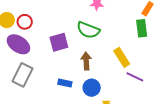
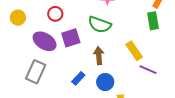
red circle: (25, 22) -> (55, 14), moved
purple ellipse: (18, 44) -> (45, 41), moved
blue rectangle: (65, 83) -> (78, 78), turned -56

